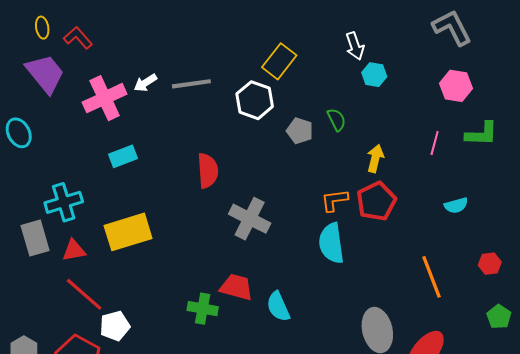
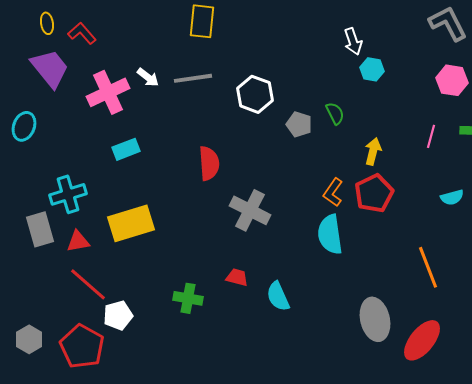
yellow rectangle: (279, 61) -> (202, 21), moved, turned -32
white arrow: (145, 83) -> (148, 77), turned -110
cyan ellipse: (19, 133) -> (24, 126), turned 48
orange L-shape: (334, 200) -> (333, 192), turned -48
red trapezoid: (236, 287) -> (237, 277), size x0.7
green cross: (203, 309) -> (188, 298), moved

